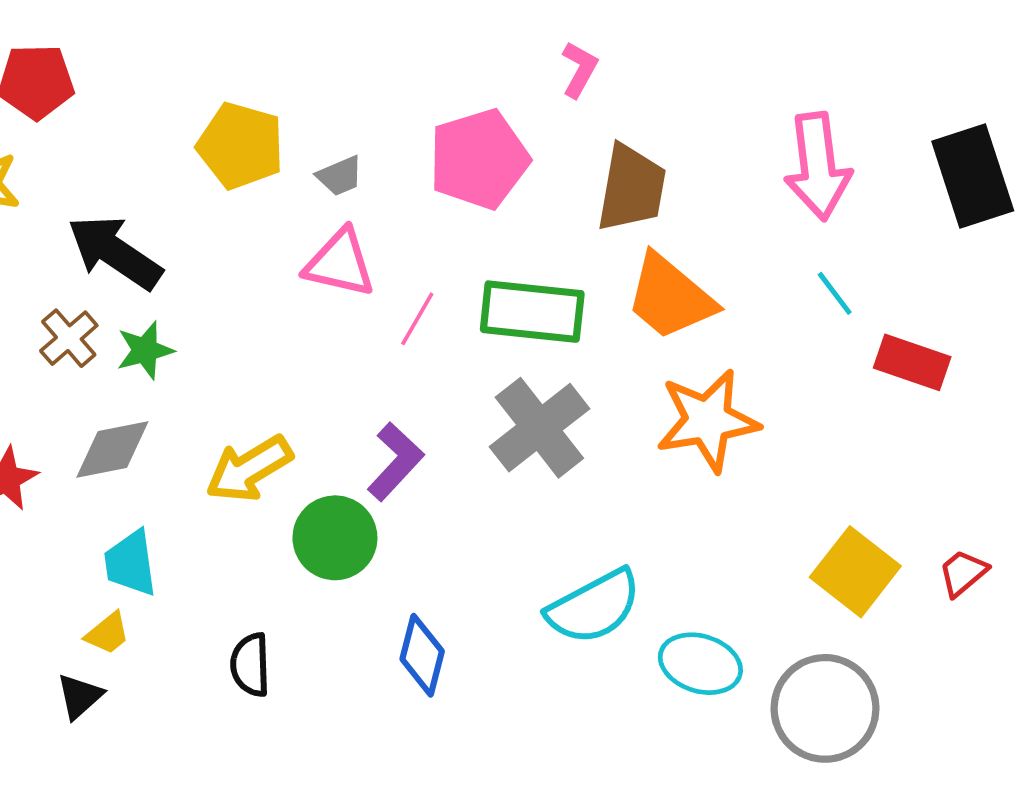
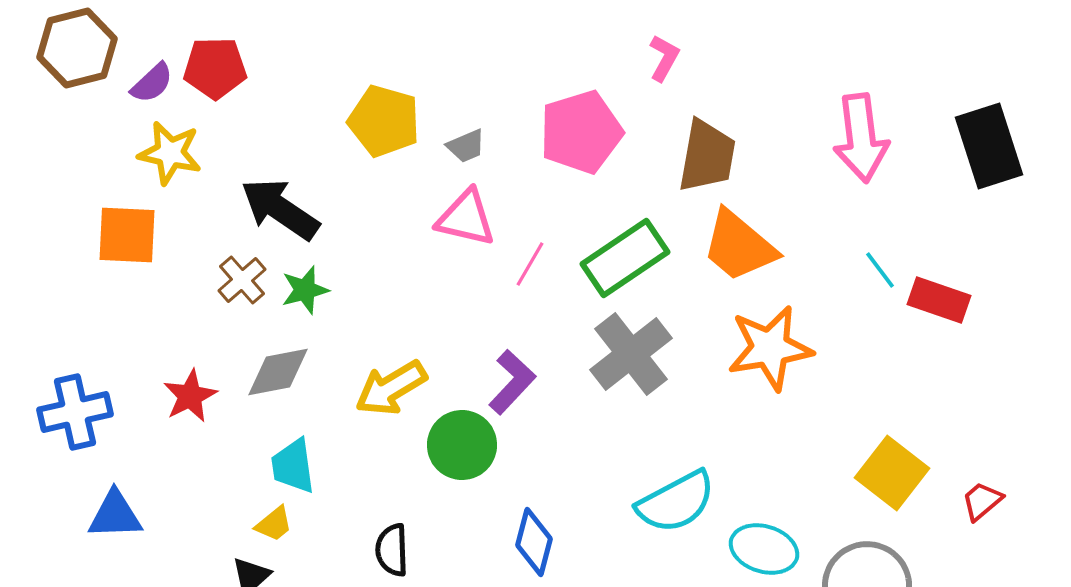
cyan line: (835, 293) -> (880, 270), moved
green rectangle: (532, 312) -> (625, 258), turned -40
red trapezoid: (963, 573) -> (982, 501), moved

